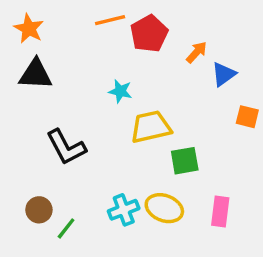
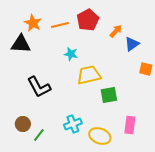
orange line: (110, 20) -> (60, 25), moved
orange star: (29, 29) -> (33, 23), moved
yellow ellipse: (164, 208) -> (100, 136), moved

